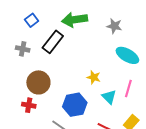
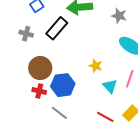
red cross: (29, 105) -> (39, 91), moved
blue hexagon: (75, 105) -> (63, 85), moved

